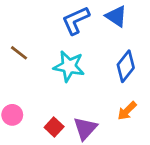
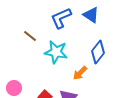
brown line: (19, 53) -> (30, 36), moved
orange arrow: (127, 111) -> (80, 73), moved

